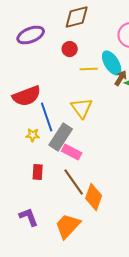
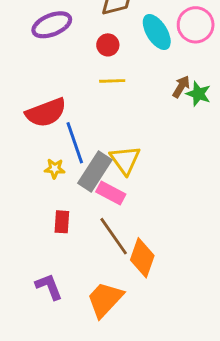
cyan ellipse: (112, 63) -> (157, 32), moved
yellow line: (89, 69) -> (112, 81), moved
yellow triangle: (82, 108) -> (125, 160), moved

